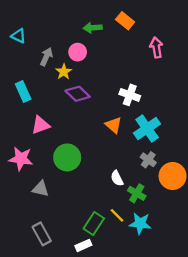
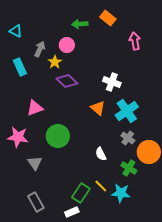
cyan rectangle: (23, 91) -> (20, 67), moved
gray triangle: (41, 189) -> (35, 163), turned 42
green cross: (137, 193) -> (129, 168), moved

